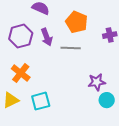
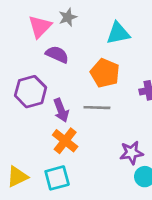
purple arrow: (47, 37) -> (61, 110), moved
orange cross: (21, 73) -> (65, 141), moved

